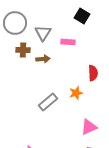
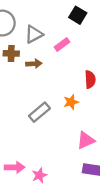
gray triangle: (43, 33) -> (34, 34), turned 30
pink rectangle: (68, 42) -> (62, 44), turned -40

